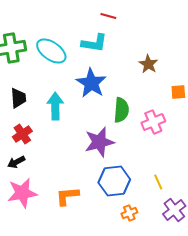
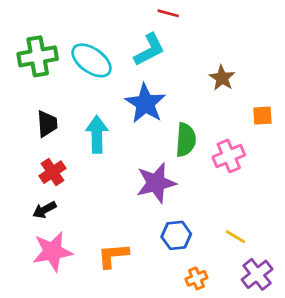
cyan L-shape: (94, 43) -> (149, 50), turned -36
blue hexagon: (114, 181) -> (176, 235), size x0.7
yellow line: (158, 182) -> (235, 237), turned -35

